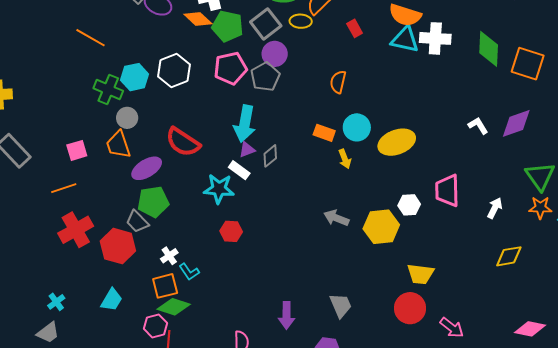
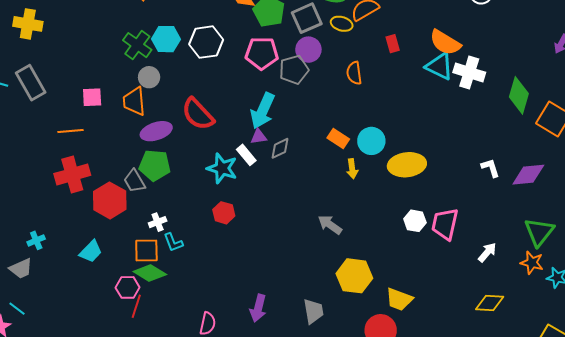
orange semicircle: (338, 82) -> (354, 73), moved, turned -35
white hexagon: (409, 205) -> (415, 221), moved
yellow hexagon: (381, 227) -> (354, 276), moved

